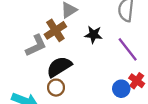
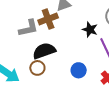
black star: (93, 35) -> (90, 30), moved
blue circle: (121, 89) -> (79, 70), moved

